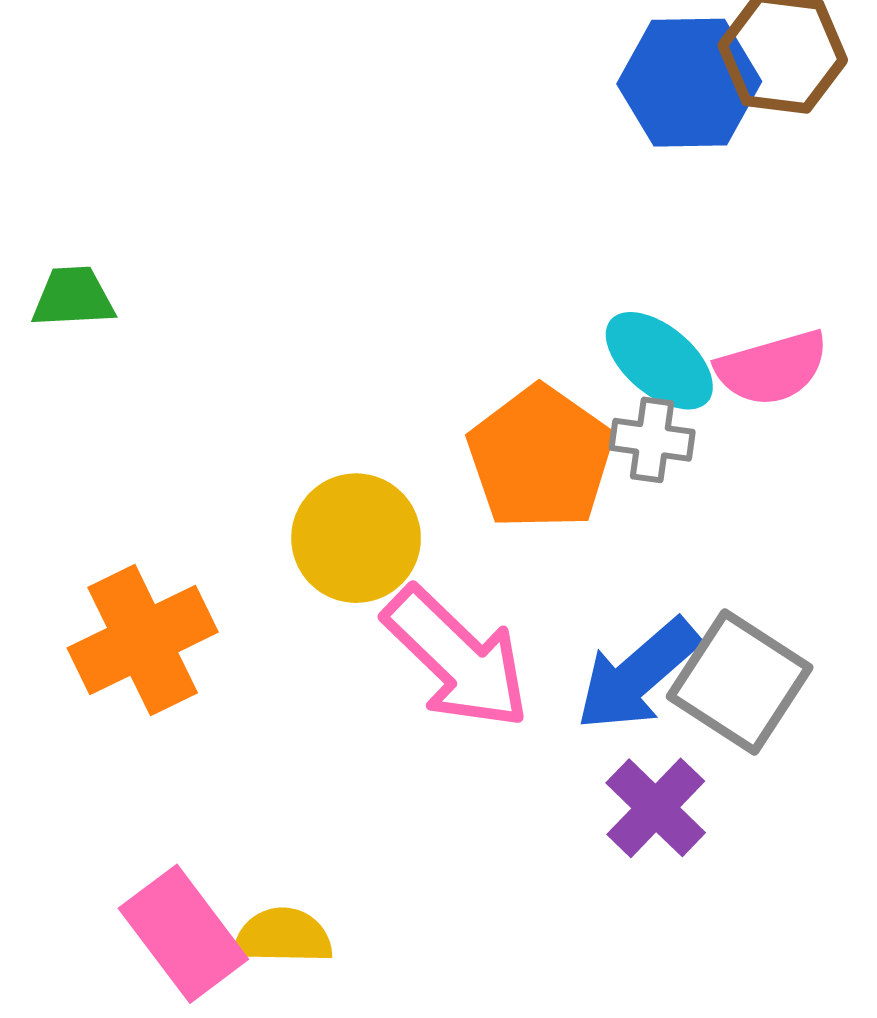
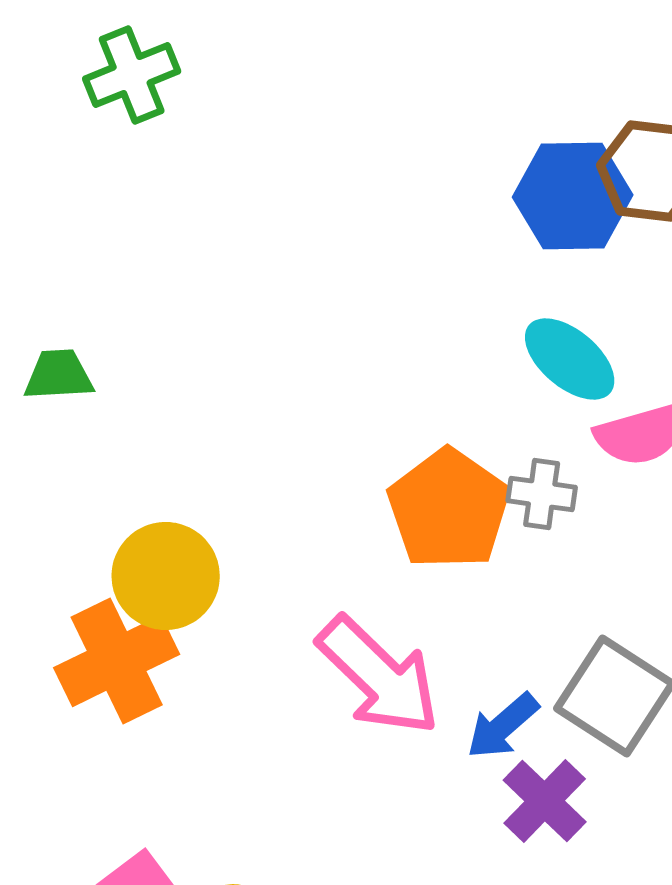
cyan ellipse: (659, 361) -> (570, 359), moved
yellow circle: (356, 538) -> (166, 576), moved
blue arrow: (638, 675) -> (503, 726), moved, size x0.7

